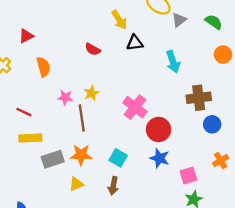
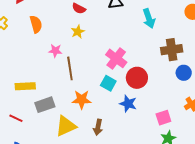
yellow star: (91, 93) -> (78, 32), moved
red line: (24, 112) -> (16, 118), moved
orange star: (81, 155) -> (82, 100), moved
cyan square: (118, 158) -> (108, 83), moved
blue star: (160, 158) -> (128, 104), moved
yellow triangle: (76, 184) -> (66, 126), size x1.6

